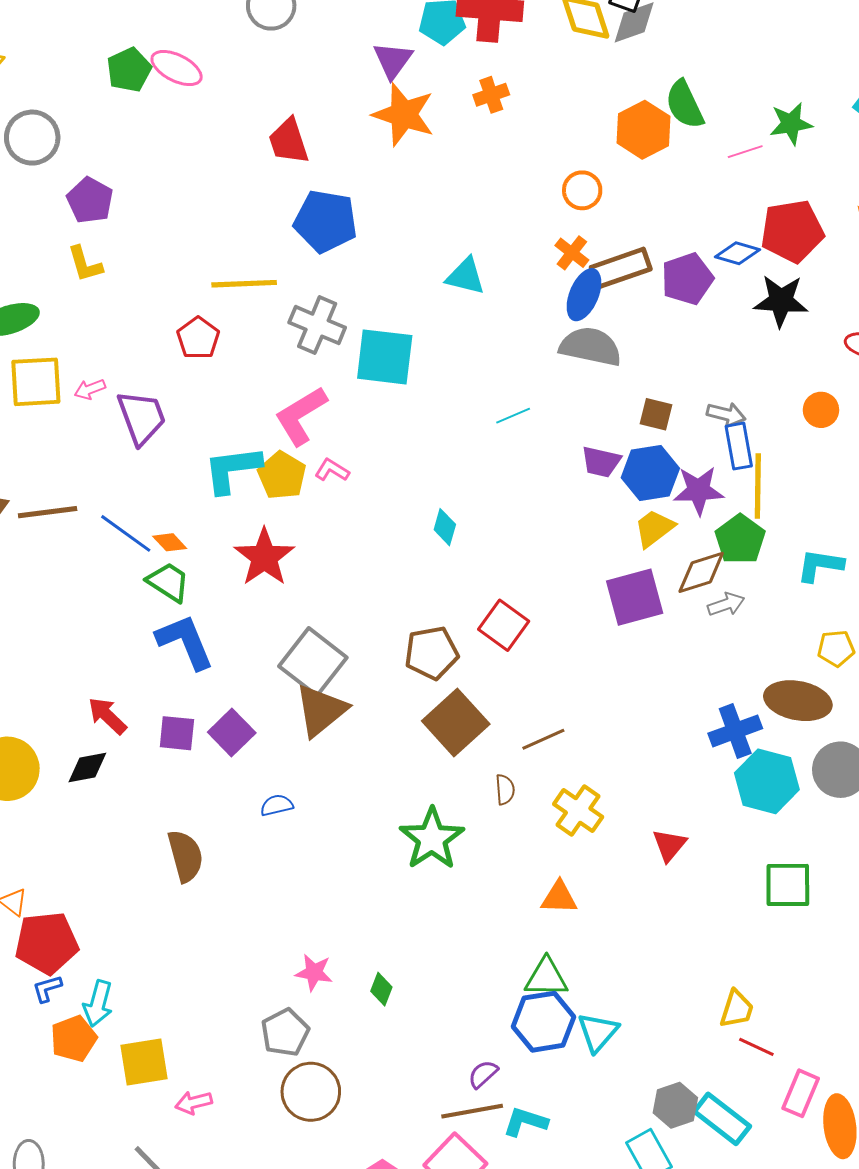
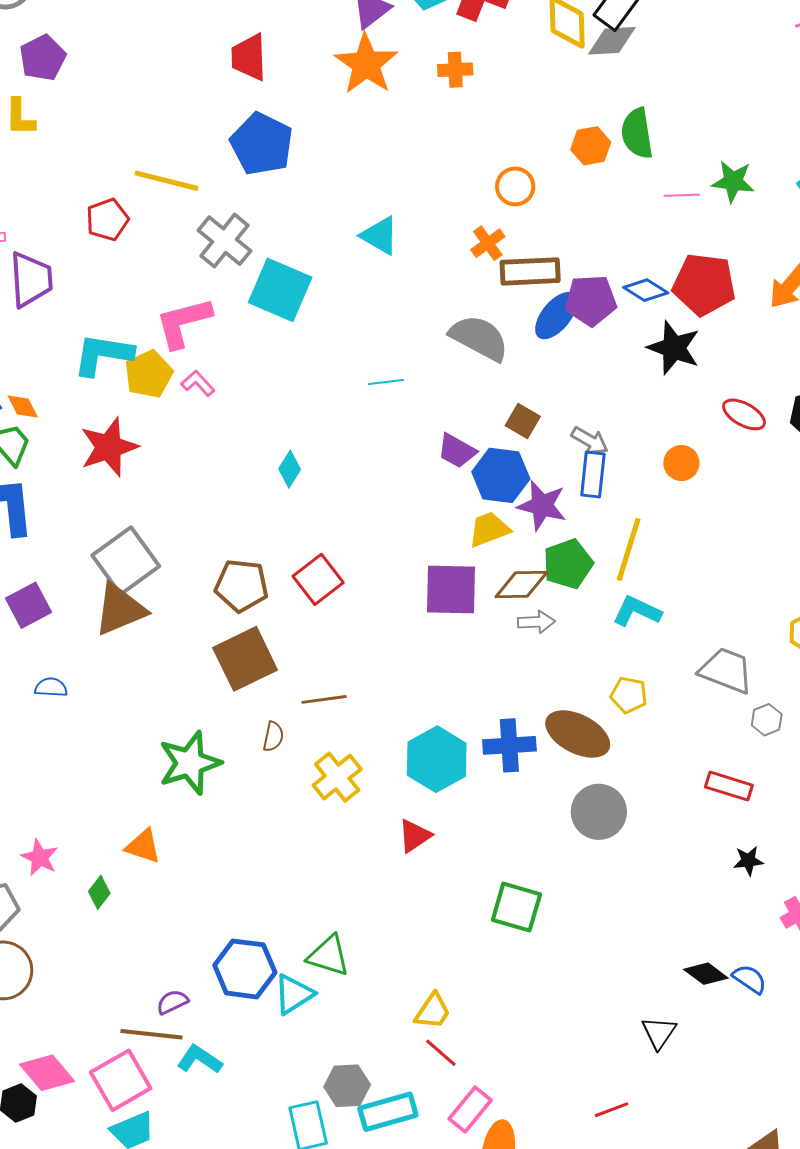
orange hexagon: (643, 130) -> (591, 146), size x0.7
blue ellipse: (584, 295) -> (556, 316), moved
yellow line: (758, 486) -> (629, 549), moved
cyan hexagon: (767, 781) -> (437, 759), moved
orange triangle: (559, 898) -> (143, 846), moved
green triangle: (546, 978) -> (329, 956), moved
cyan rectangle: (722, 1119) -> (388, 1112), turned -70

